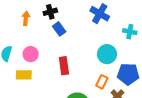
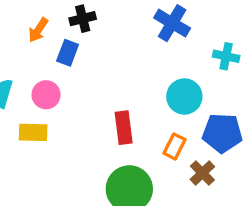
orange arrow: (26, 18) -> (38, 30), turned -152
blue rectangle: (59, 29) -> (68, 53), moved, turned 56
red rectangle: (64, 66) -> (124, 128), moved

